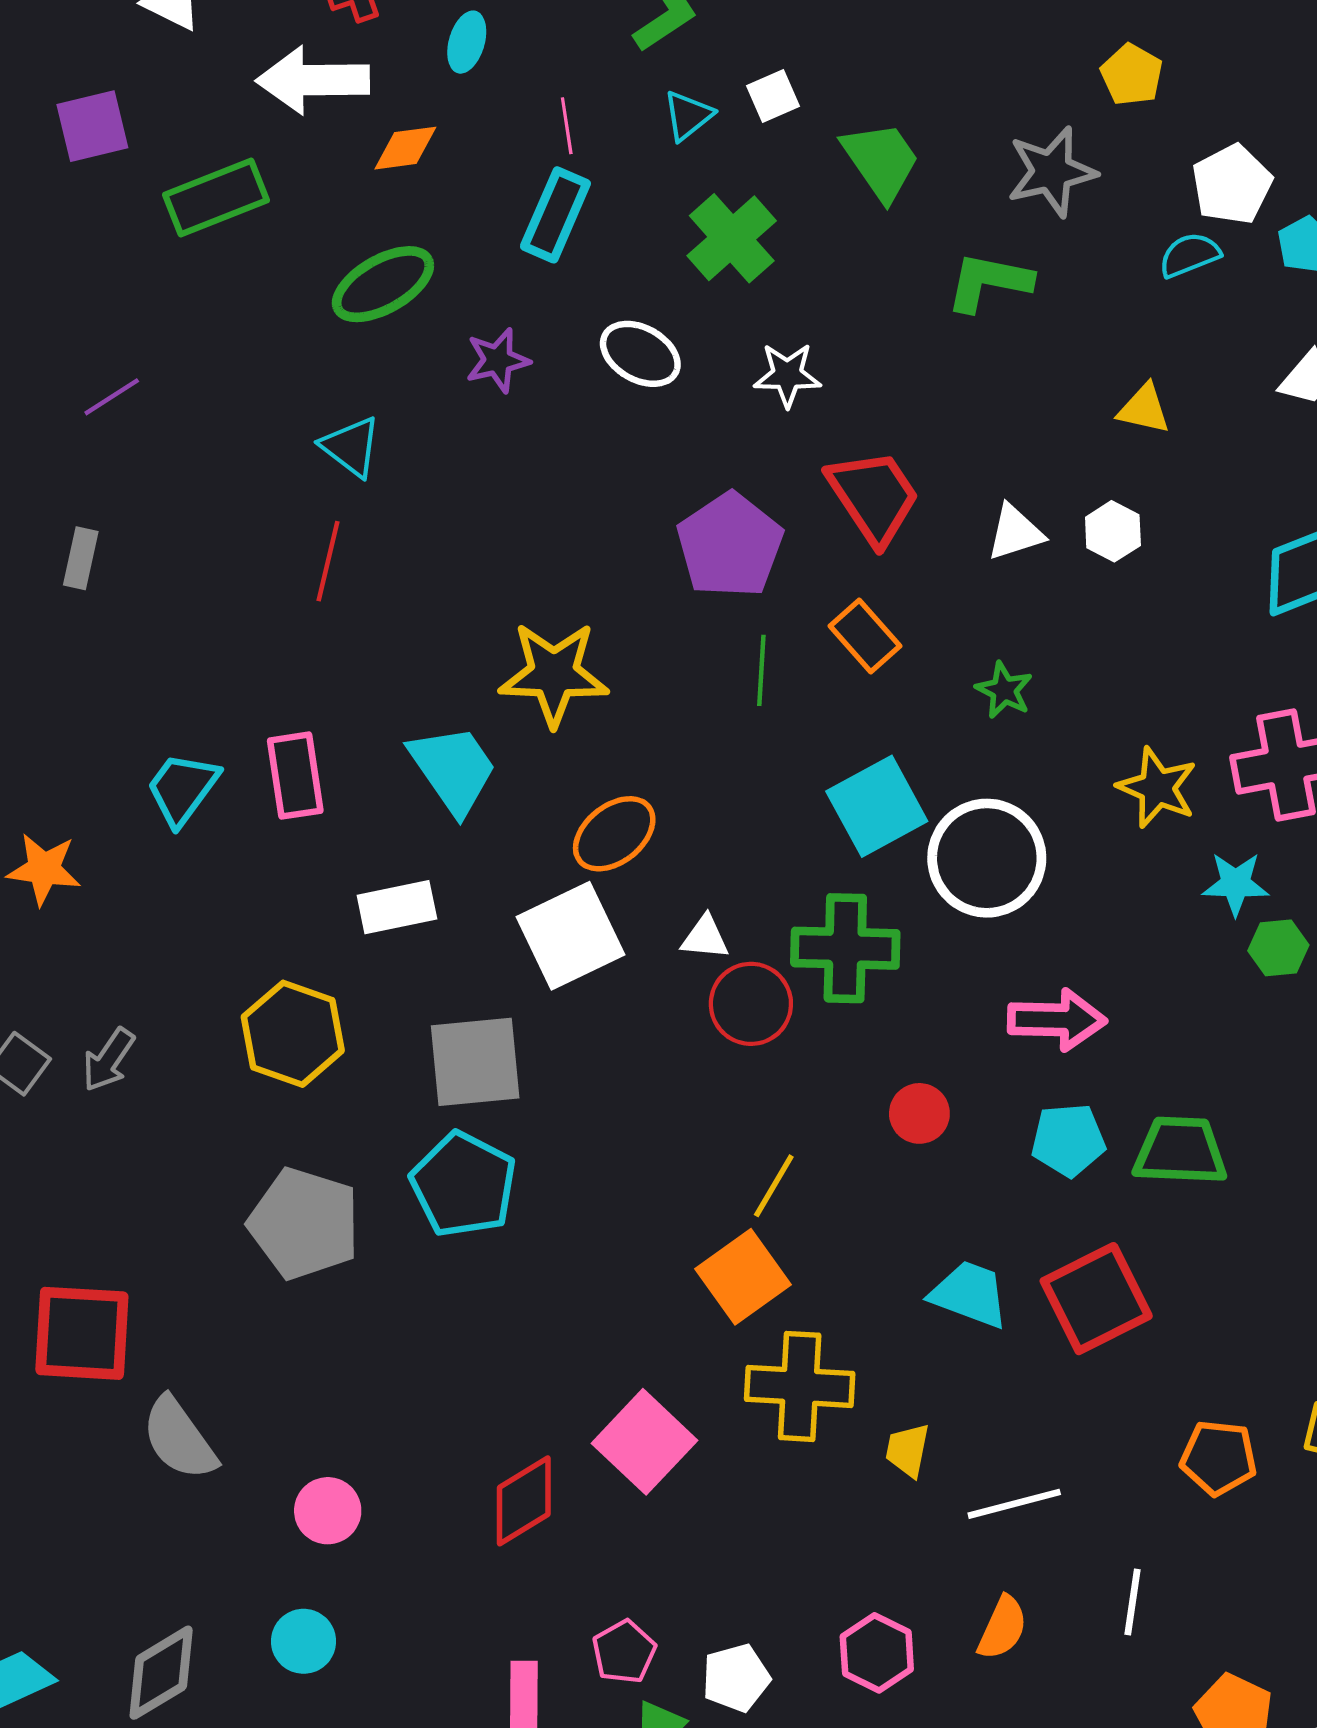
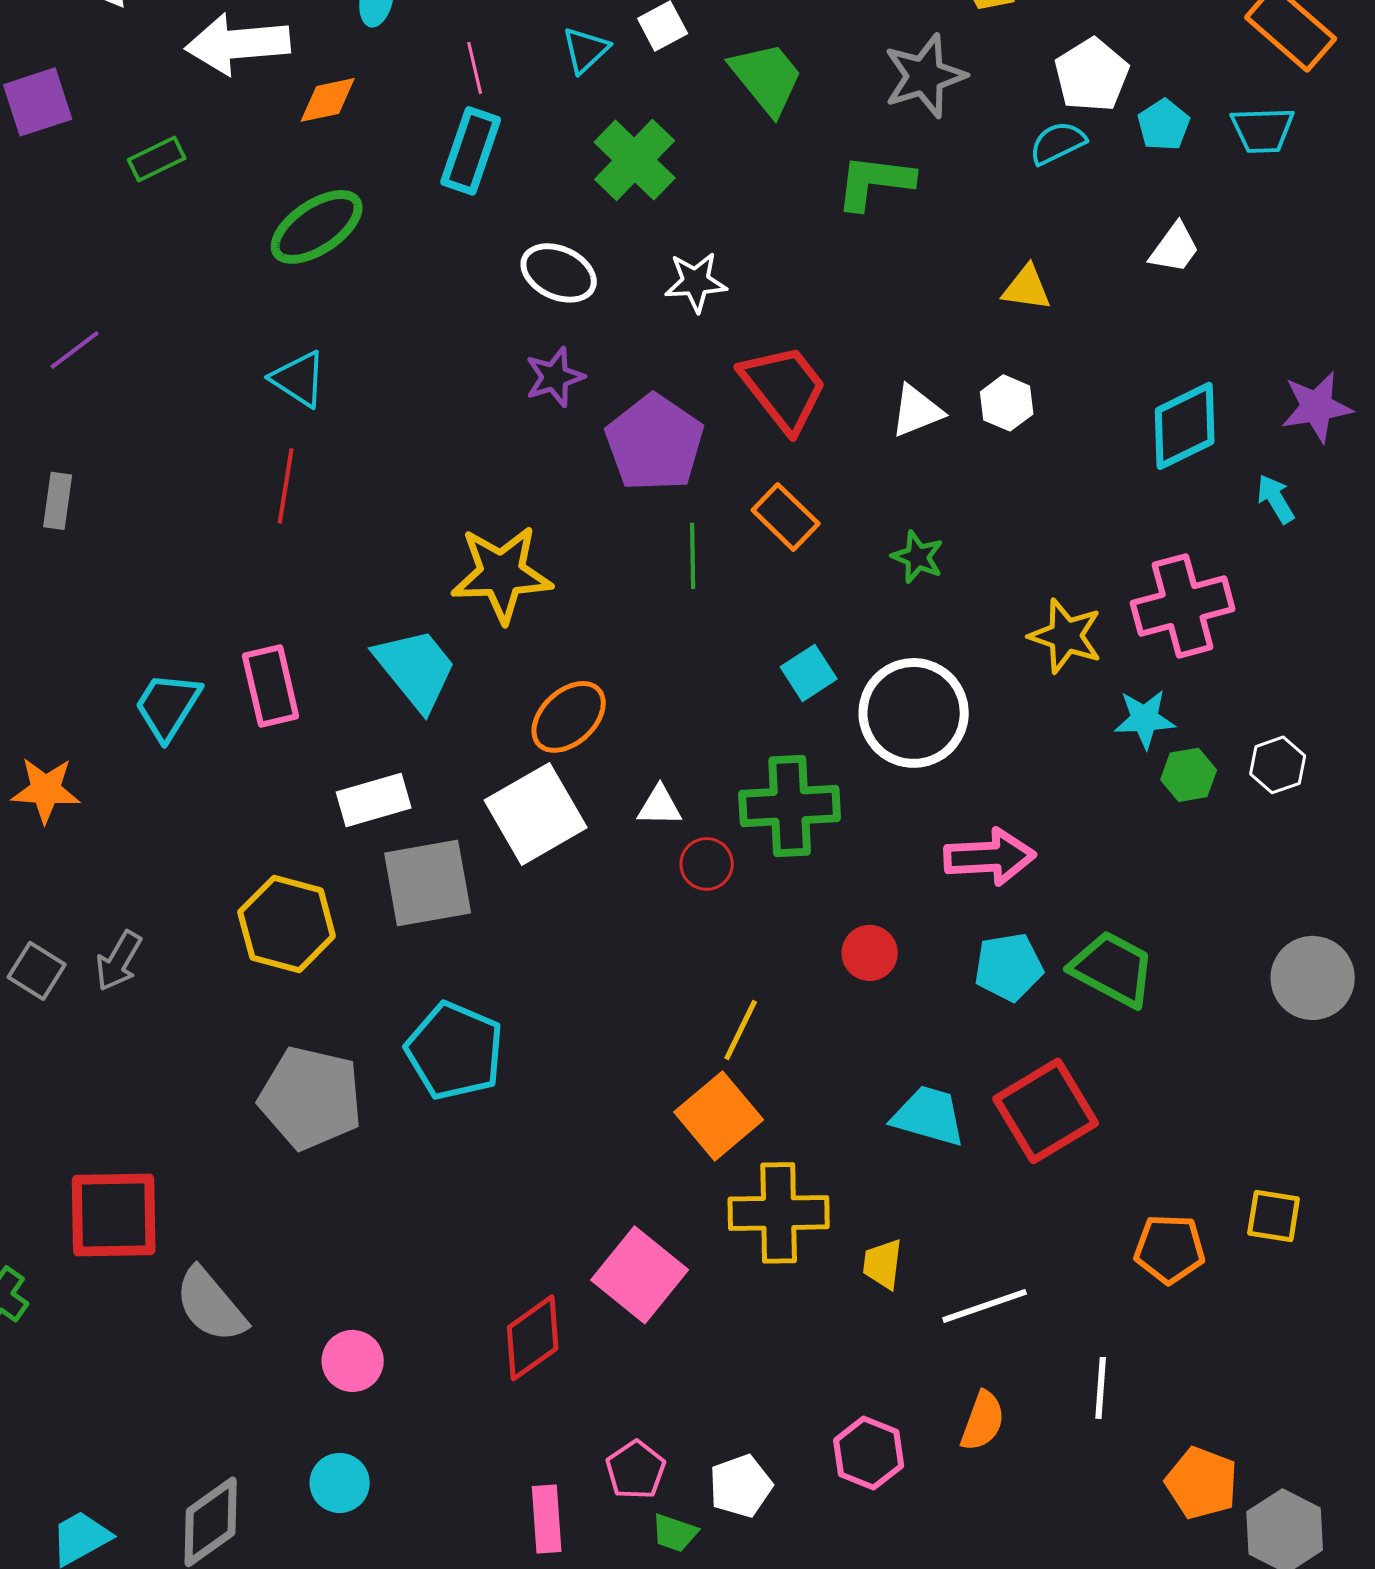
green rectangle: (216, 197) -> (157, 159), size x0.6
purple star: (498, 360) -> (555, 377), moved
cyan square: (877, 806) -> (809, 673), size x0.6
red circle: (751, 1004) -> (707, 864), size x0.7
gray square: (475, 1062) -> (428, 883), moved
green trapezoid: (1180, 1151) -> (1113, 969), turned 30

